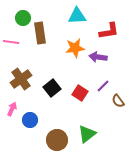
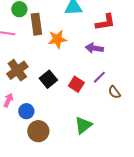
orange star: (75, 48) -> (57, 39), moved
brown circle: (57, 140) -> (38, 131), moved

